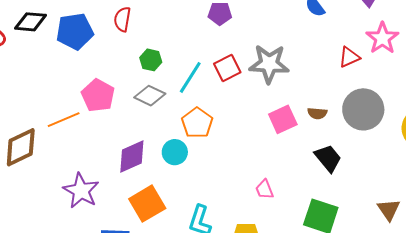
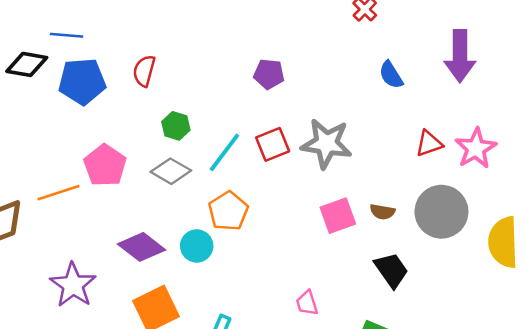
pink star: (382, 38) -> (476, 148), moved
purple diamond: (132, 157) -> (142, 247), turned 57

